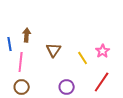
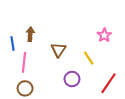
pink star: (103, 51) -> (104, 35), moved
purple circle: (67, 87) -> (72, 79), moved

